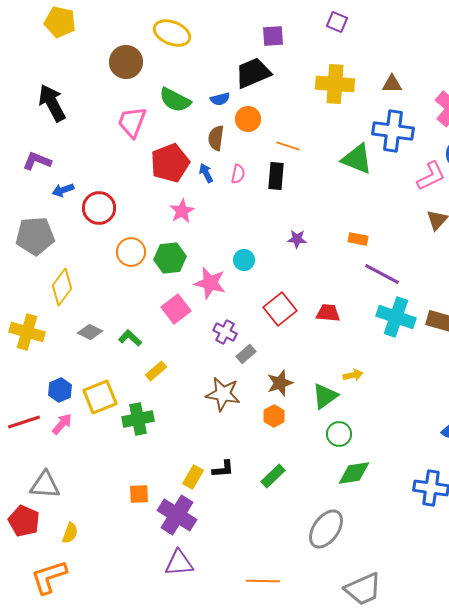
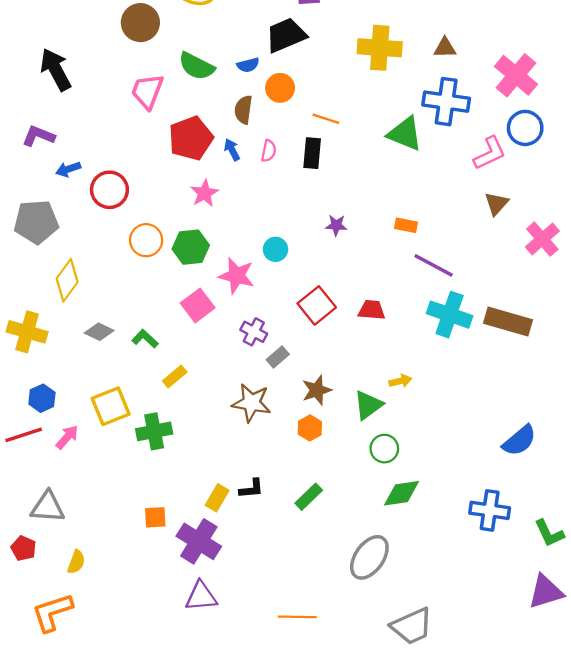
blue hexagon: (60, 390) -> (42, 398), moved
red pentagon: (24, 521) -> (24, 548), size x0.7

